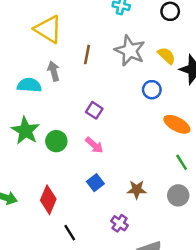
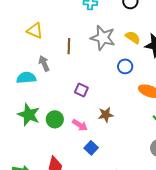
yellow triangle: (48, 29) -> (35, 31), size x0.7
pink arrow: (94, 145) -> (80, 125), moved
brown star: (137, 190) -> (106, 115), moved

